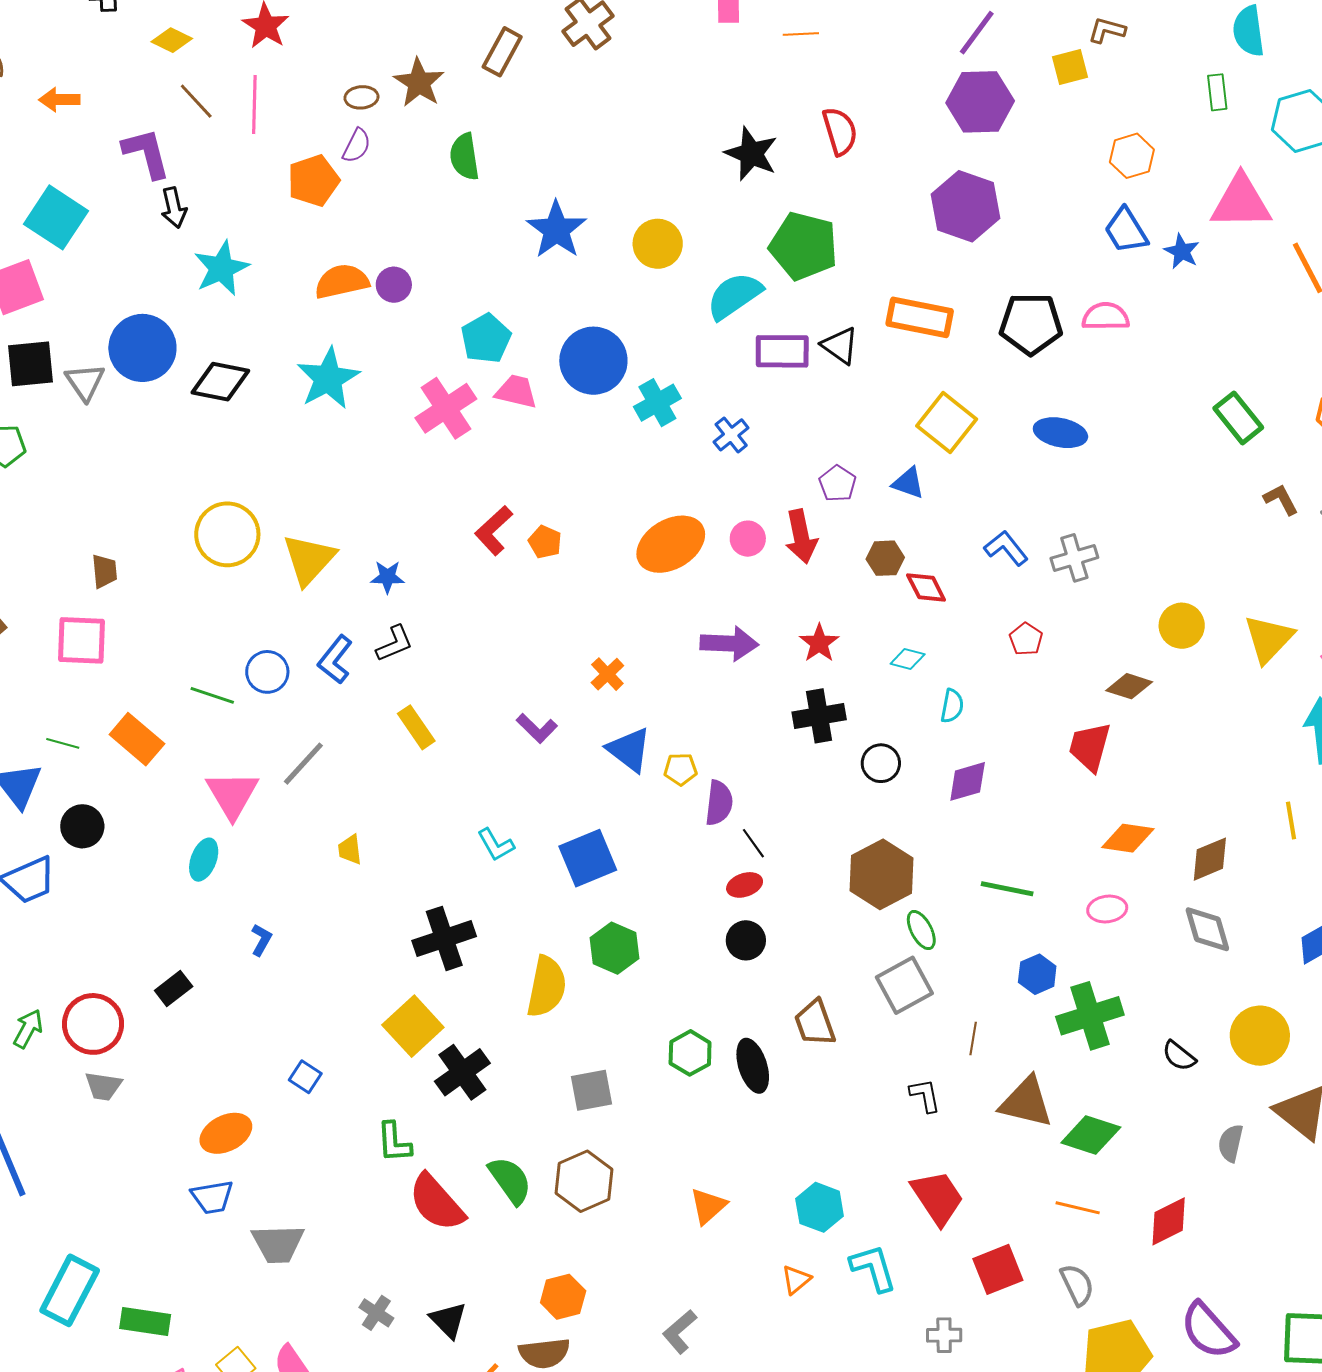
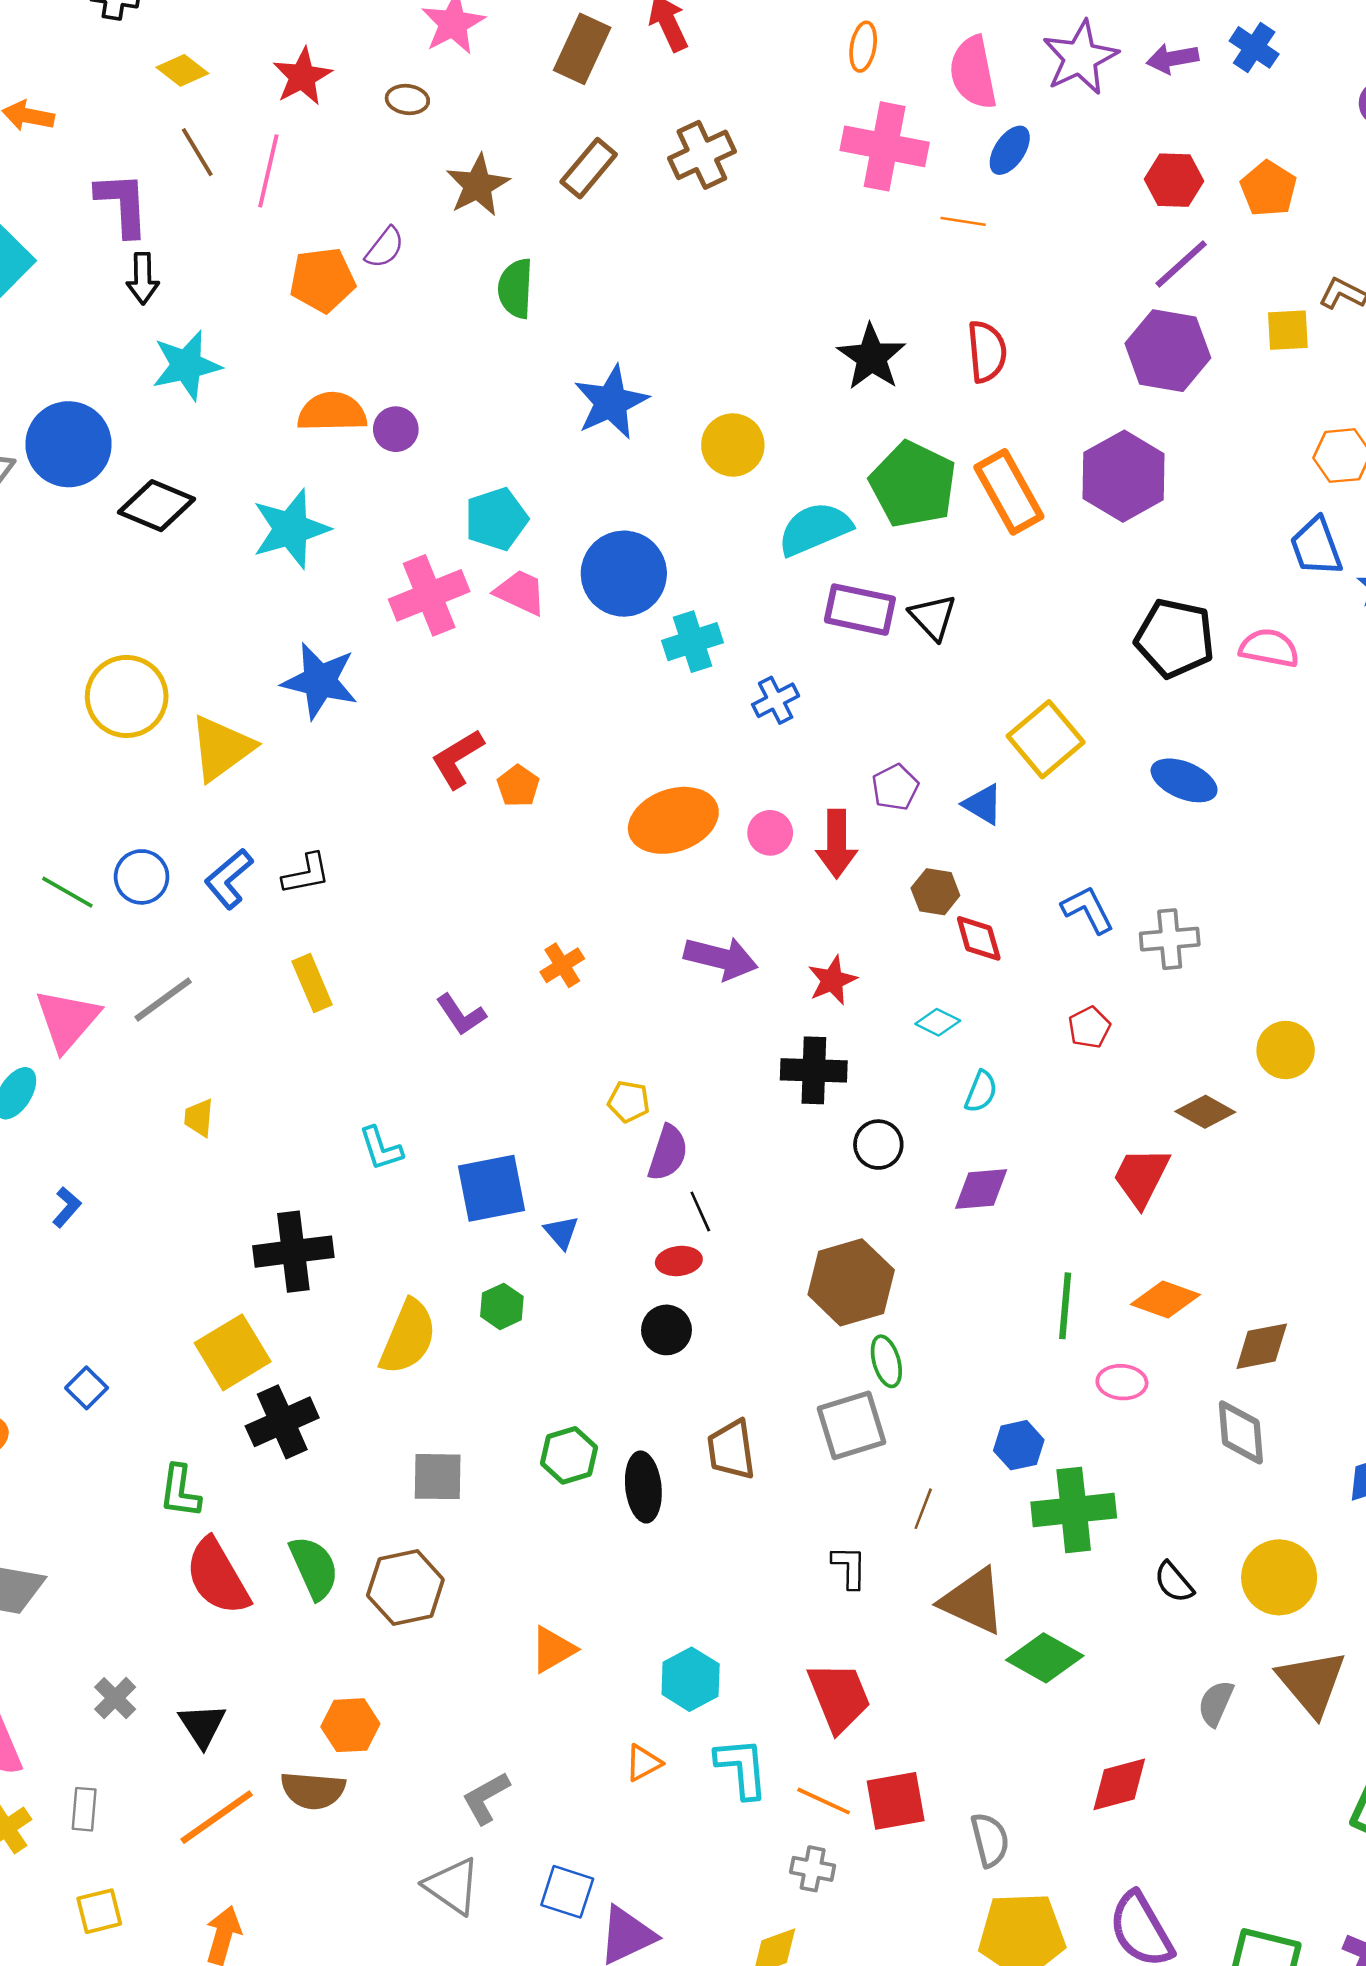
brown ellipse: (361, 97) -> (407, 99), moved
orange rectangle: (920, 317) -> (1009, 492), moved, turned 38
blue star: (387, 577) -> (320, 681), moved, size x1.8
blue triangle: (629, 750) -> (561, 1232), moved, size x0.6
green line: (1007, 889) -> (1065, 1306), moved, turned 72
green hexagon: (615, 948) -> (502, 1306), size x0.7
orange line: (1078, 1208) -> (824, 1801), moved

